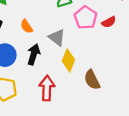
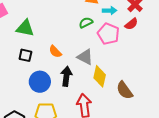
red semicircle: (109, 22) -> (131, 24), moved

